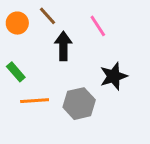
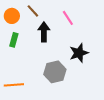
green rectangle: (16, 72) -> (14, 40), moved, turned 56
orange line: (35, 101) -> (14, 85), moved

